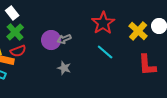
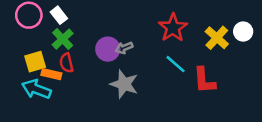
red semicircle: (18, 51) -> (66, 63), turned 98
red L-shape: (147, 65) -> (204, 80), moved
gray star: (64, 68) -> (124, 84), size x1.6

